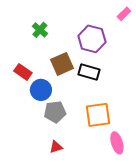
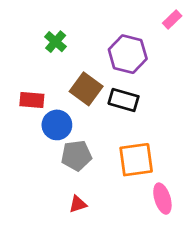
brown square: (62, 64) -> (86, 89), turned -30
red rectangle: (23, 72) -> (32, 100), turned -30

